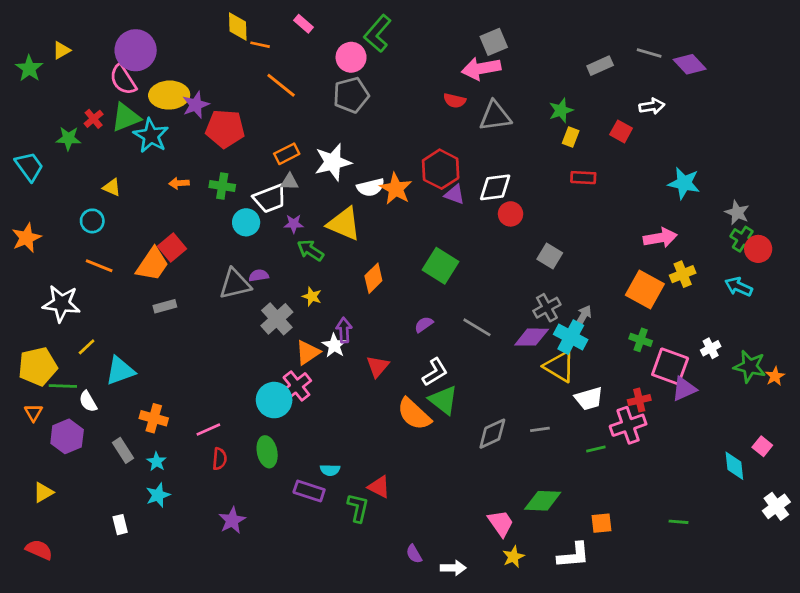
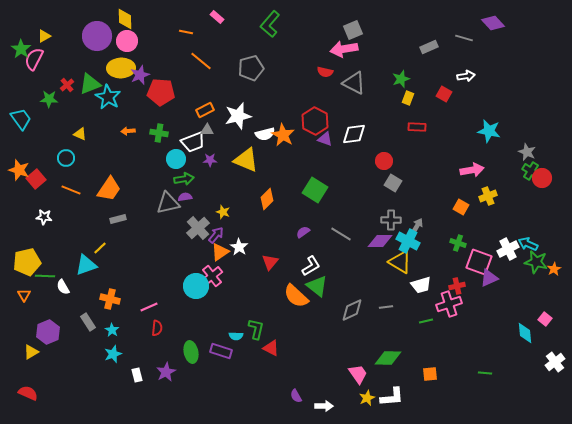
yellow diamond: (238, 26) -> (125, 19), moved
pink circle: (351, 57) -> (127, 41), moved
purple diamond: (690, 64) -> (493, 23), moved
pink semicircle: (123, 80) -> (34, 59), moved, turned 60
gray triangle: (495, 116) -> (354, 83), turned 35
red circle: (511, 214) -> (384, 161), moved
orange star: (26, 238) -> (19, 170), turned -30
red square: (172, 248) -> (36, 179), moved
green arrow: (310, 250) -> (184, 179), moved, turned 138
cyan arrow: (739, 287) -> (528, 244), moved
orange square: (645, 290) -> (461, 207), size x0.6
white star: (61, 303) -> (44, 217), size x0.6
gray cross: (547, 308) -> (391, 220), turned 30
purple arrow: (344, 330) -> (216, 235), moved, turned 42
yellow line: (87, 347) -> (100, 248), moved
white cross: (711, 348) -> (508, 249), size x1.5
purple hexagon: (67, 436) -> (48, 332), moved
green ellipse: (267, 452) -> (191, 352), moved
green L-shape: (358, 508) -> (256, 329), moved
white rectangle: (120, 525) -> (137, 375), moved
white L-shape: (573, 555) -> (392, 397), moved

